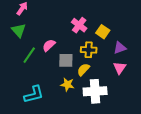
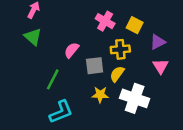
green line: (29, 55) -> (53, 79), moved
white cross: (95, 91) -> (135, 98), turned 30

